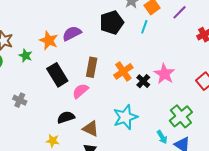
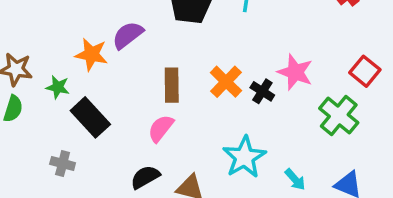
black rectangle: (57, 75) -> (90, 117), moved
green cross: (181, 116) -> (339, 115), moved
cyan arrow: (162, 137) -> (295, 180), moved

